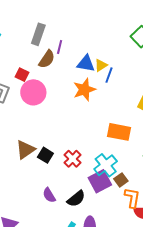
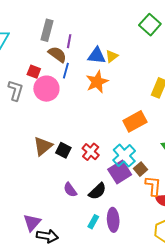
brown semicircle: (47, 59) -> (57, 54), turned -84
blue line: (109, 75) -> (66, 71), moved
orange rectangle: (119, 132) -> (135, 121), turned -35

